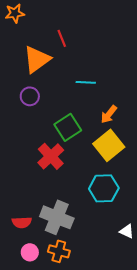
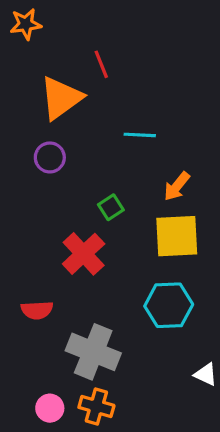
green square: (68, 127) -> (111, 207), size x0.6
yellow square: (109, 145) -> (177, 236), turned 36
red semicircle: (22, 222) -> (37, 310), moved

